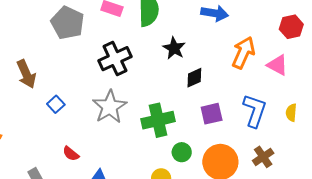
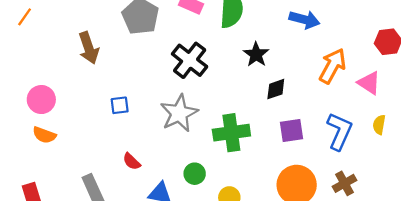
black cross: (115, 59) -> (190, 60), turned -32
brown arrow: (26, 74) -> (89, 48), moved
blue square: (56, 104) -> (120, 105), turned 30
yellow semicircle: (291, 113) -> (379, 125), moved
green circle: (182, 152) -> (195, 174), moved

